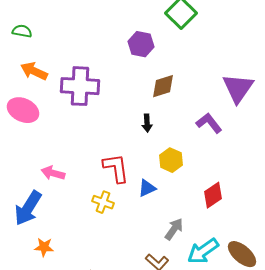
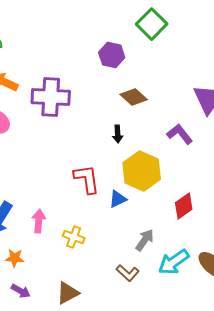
brown diamond: (163, 86) -> (134, 97), turned 60
yellow hexagon: (171, 160) -> (142, 171), size x1.6
pink arrow: (53, 173) -> (39, 221), moved, turned 80
yellow cross: (103, 202) -> (74, 237), moved

